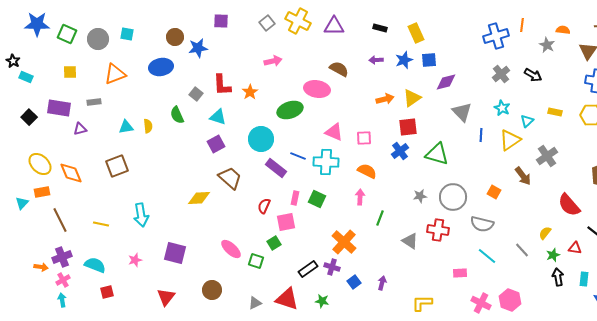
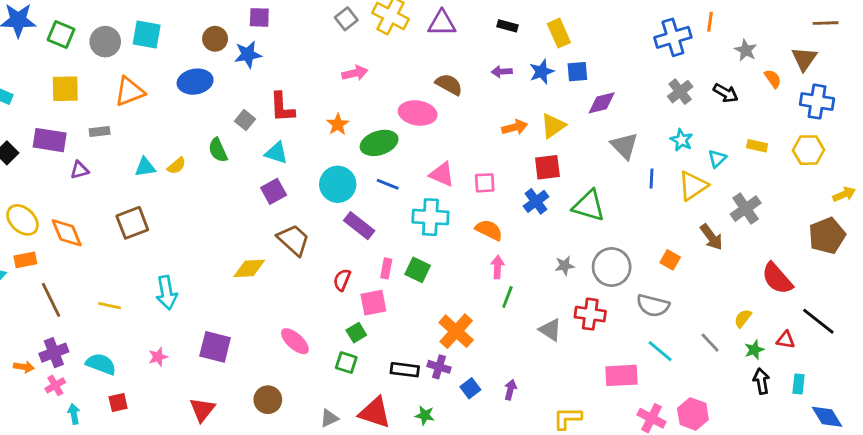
purple square: (221, 21) -> (259, 17), moved
orange semicircle: (563, 30) -> (773, 79), moved, turned 48
cyan square: (127, 34) -> (147, 35), size x1.5
yellow square: (70, 72) -> (65, 89), size x1.5
orange star: (250, 92) -> (338, 124), moved
yellow semicircle: (148, 126) -> (177, 166), turned 56
blue line: (298, 156) -> (388, 184), moved
pink arrow: (360, 197) -> (497, 267), moved
green square: (256, 261) -> (346, 363), moved
black rectangle: (308, 269) -> (405, 370), turned 42
pink rectangle: (460, 273) -> (622, 375), size x1.6
cyan arrow: (62, 300) -> (74, 414), moved

